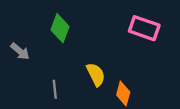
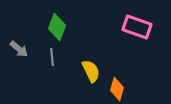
gray line: (55, 89) -> (52, 57), moved

